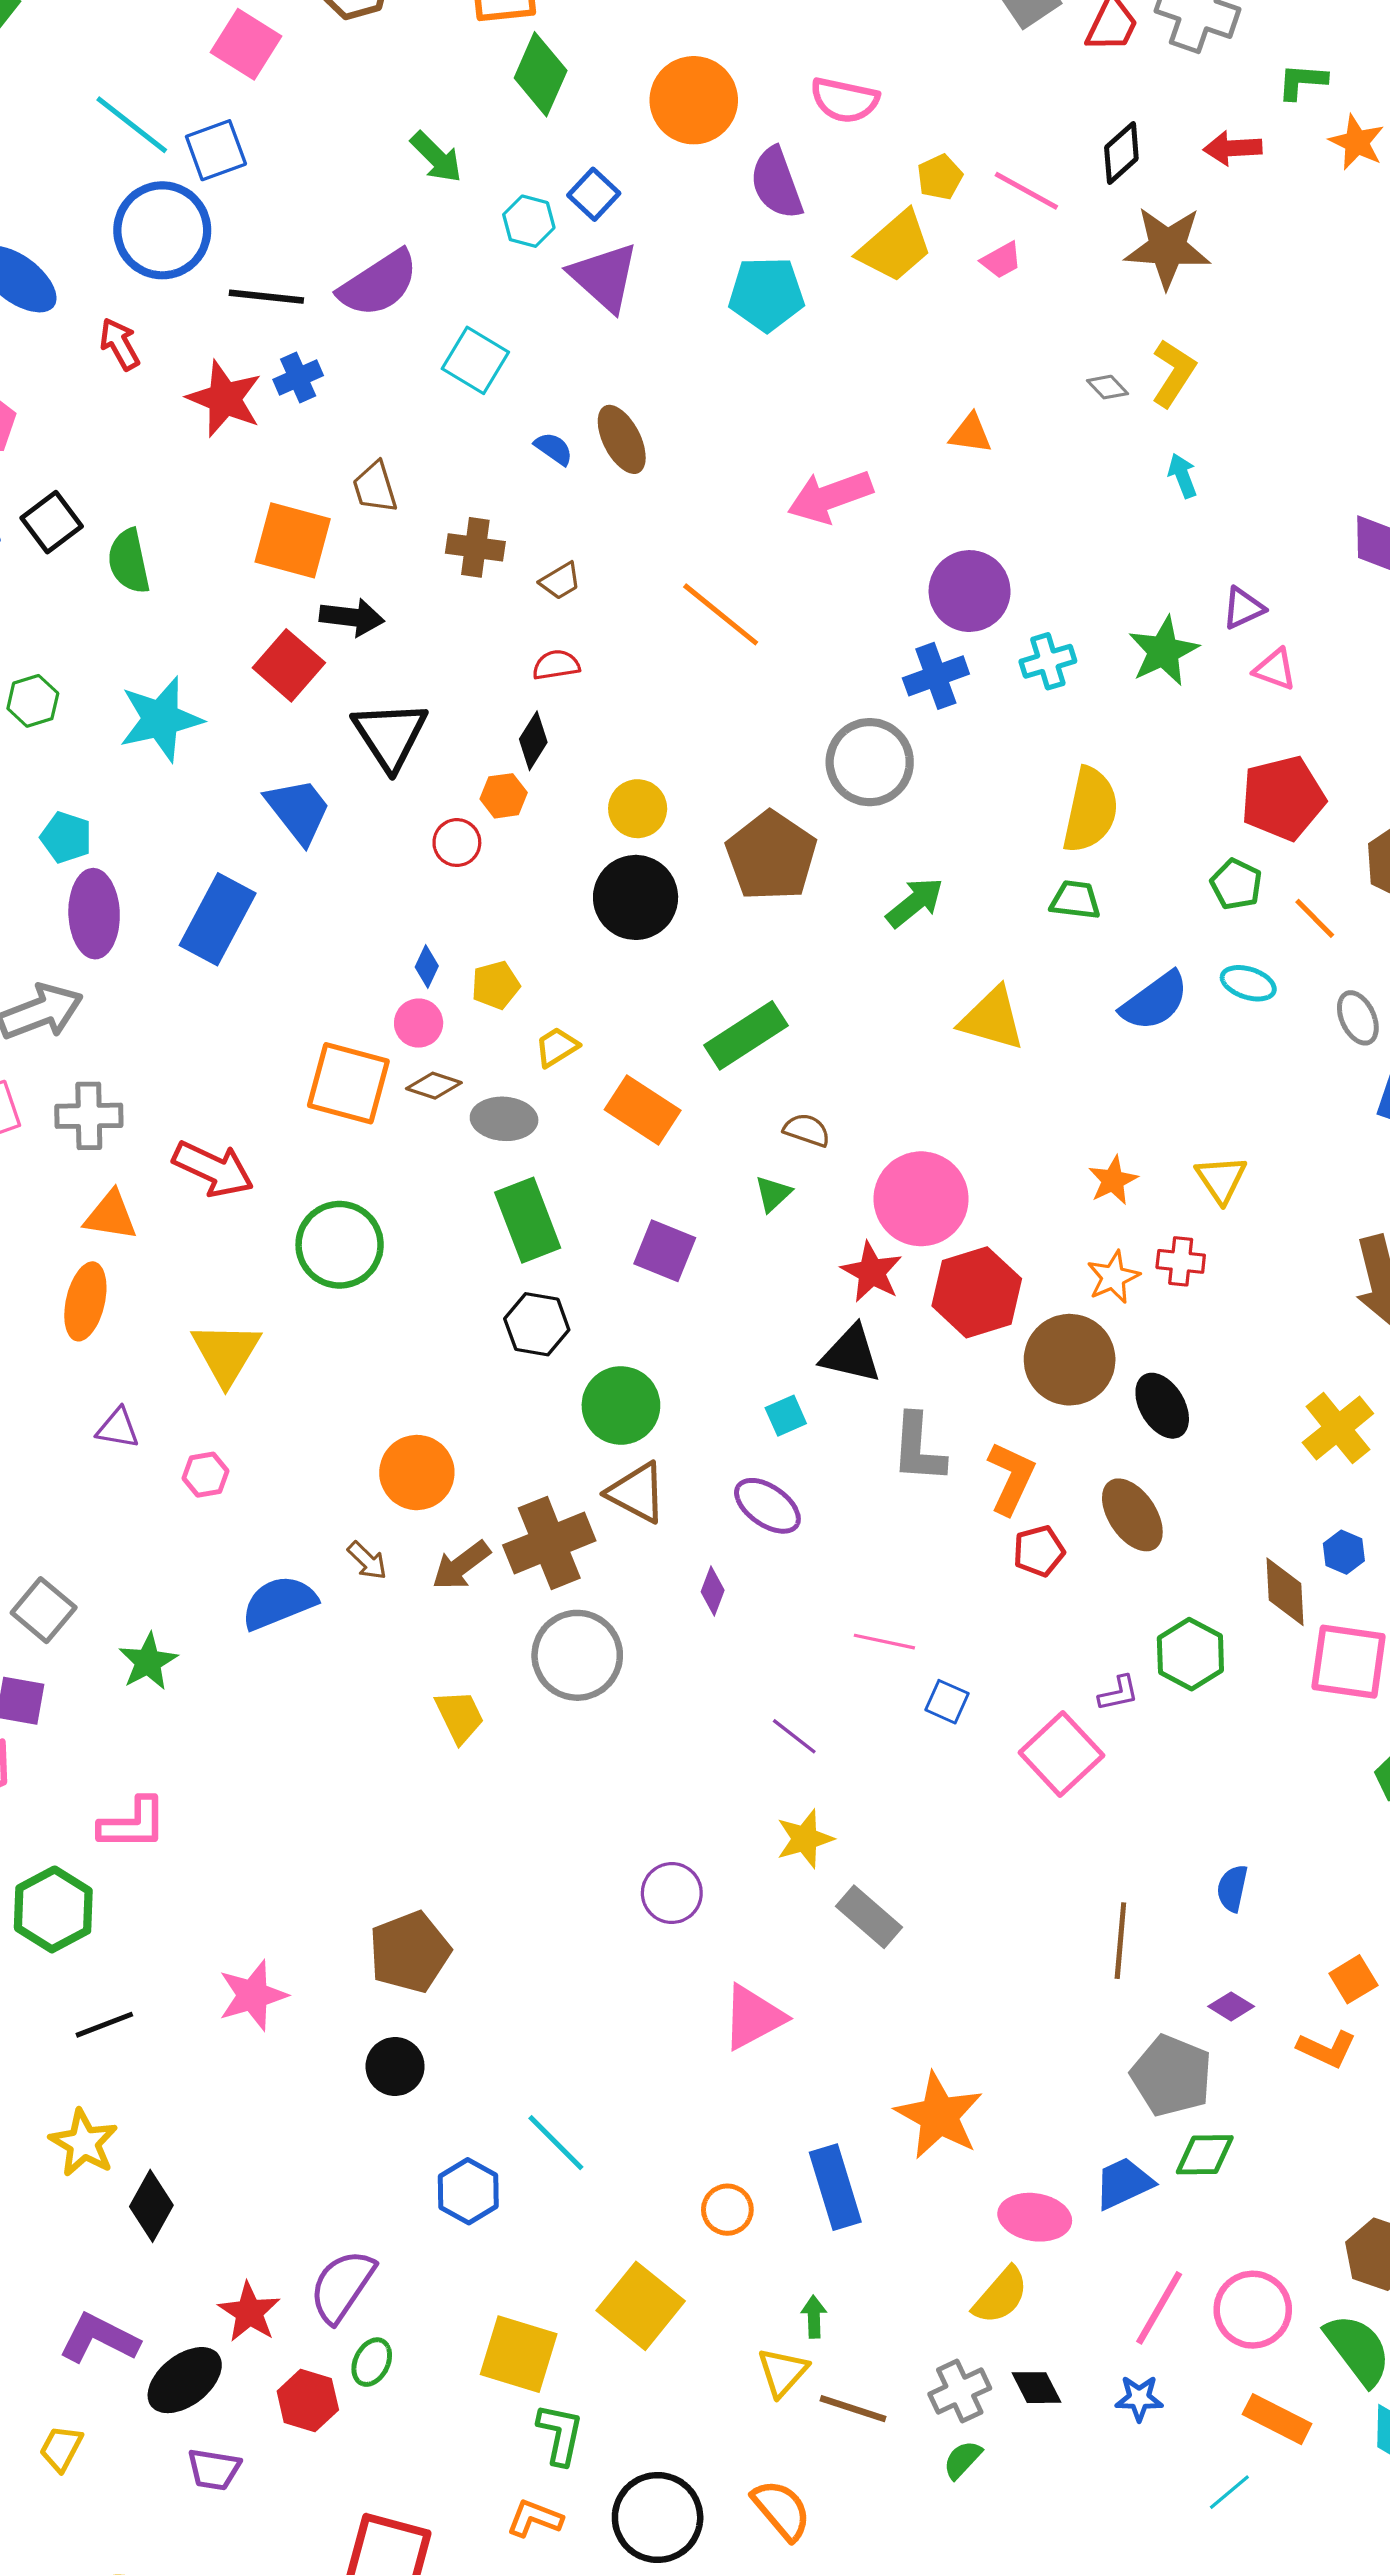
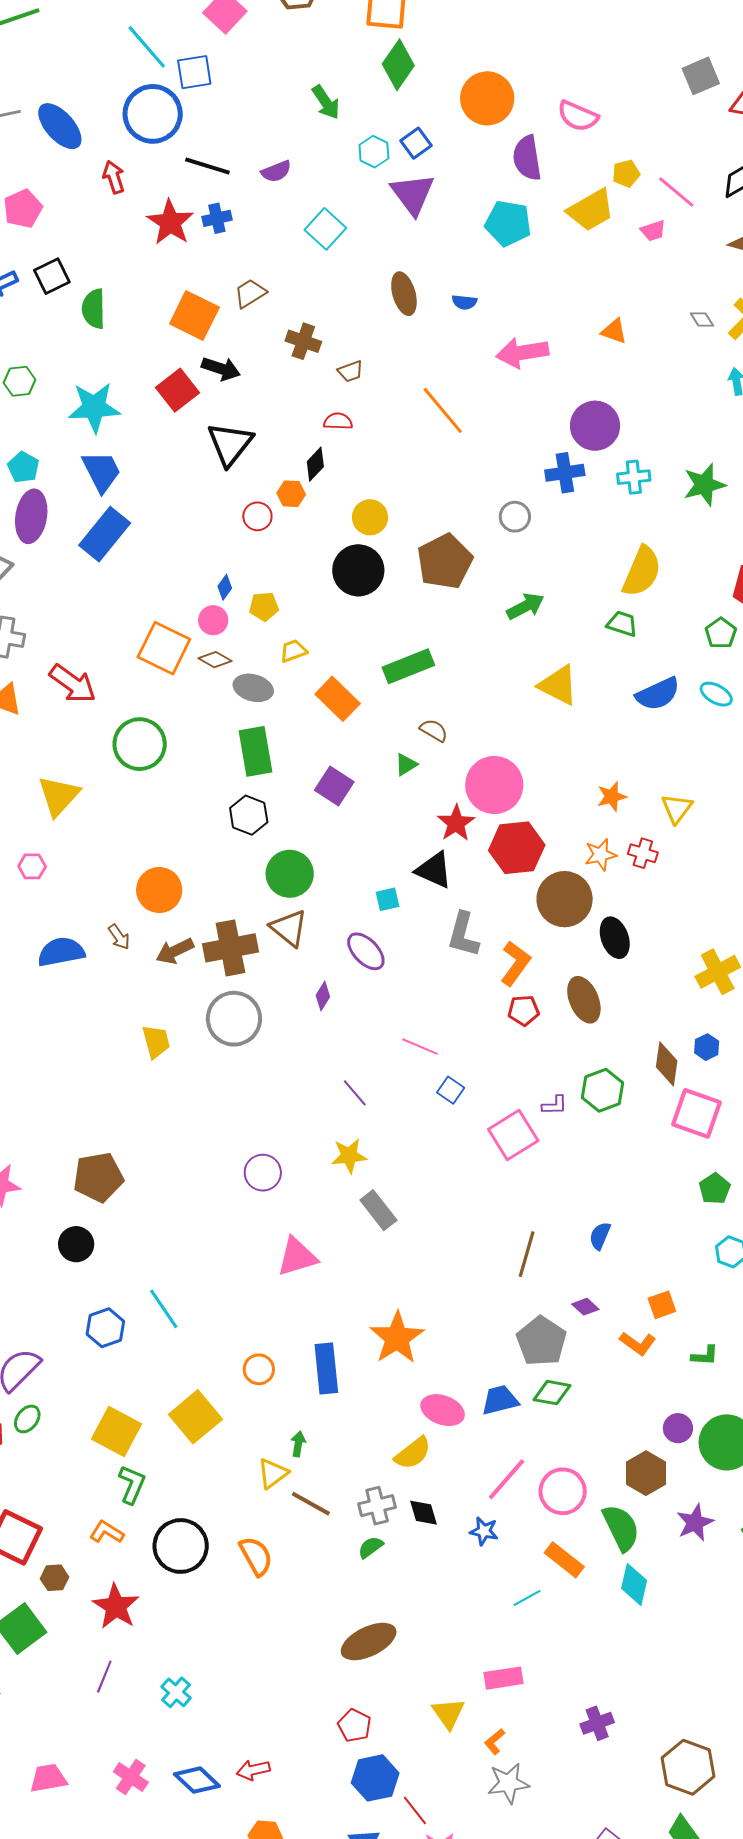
purple semicircle: (378, 284) -> (276, 171), size x0.6
blue semicircle: (554, 449) -> (464, 302), moved, turned 140
brown trapezoid: (375, 487) -> (250, 293), turned 64
gray circle: (870, 762) -> (515, 517), size x0.6
blue trapezoid: (298, 810) -> (101, 471), moved

